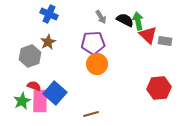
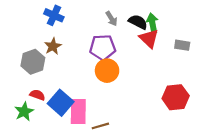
red triangle: (148, 35) -> (149, 39), moved
pink rectangle: (40, 101) -> (78, 112), moved

